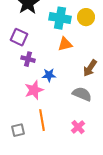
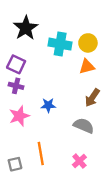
orange triangle: (65, 44) -> (87, 67), moved
purple cross: (28, 59) -> (16, 86), moved
pink star: (34, 90) -> (19, 116), moved

